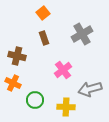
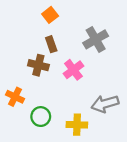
brown cross: (17, 56) -> (38, 65), moved
pink cross: (63, 70) -> (73, 70), moved

